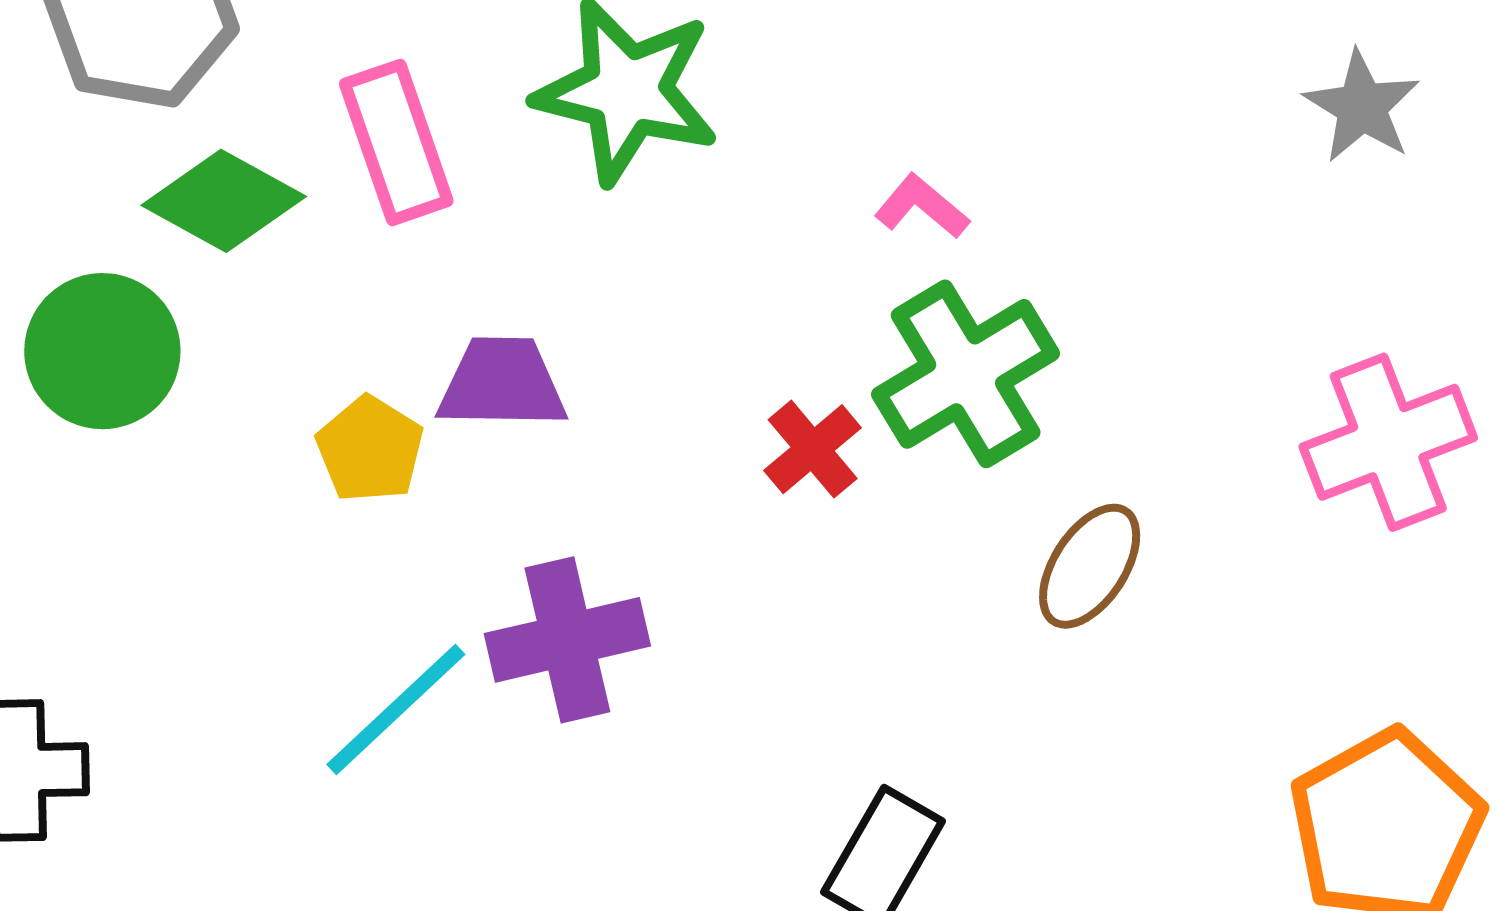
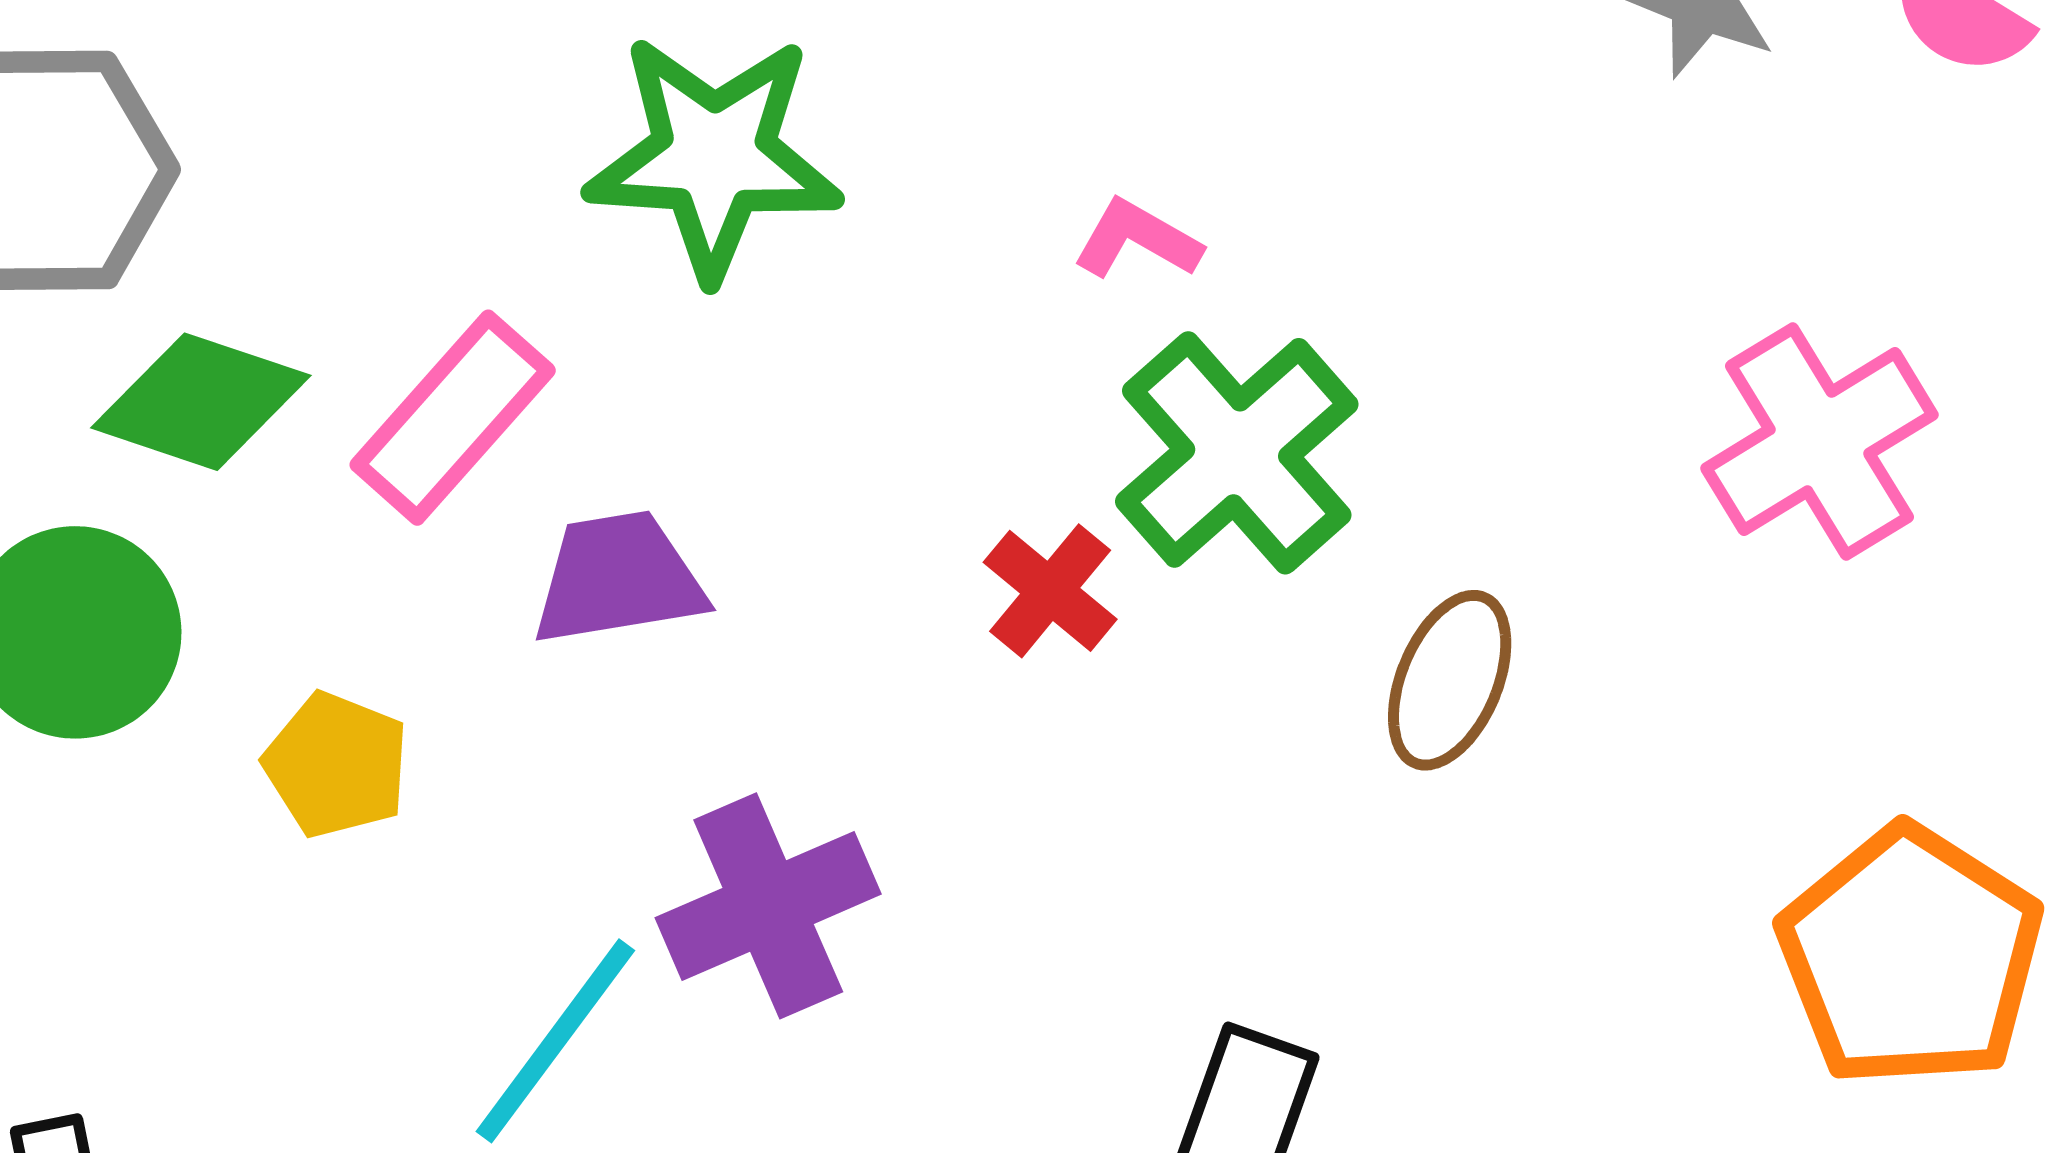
pink rectangle: (396, 142) -> (453, 418), moved, turned 71
yellow pentagon: (370, 449) -> (336, 765), moved

